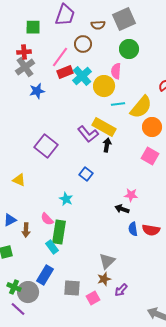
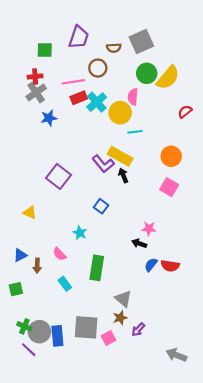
pink line: (60, 57) -> (73, 82), turned 45
yellow semicircle: (141, 107) -> (168, 78), moved
black arrow: (107, 145) -> (123, 175), turned -32
blue semicircle: (133, 229) -> (151, 265), turned 48
green rectangle: (59, 232) -> (97, 268), moved
gray triangle: (107, 261) -> (123, 299), turned -36
blue rectangle: (45, 275) -> (57, 336), moved, turned -36
gray square: (72, 288) -> (86, 327), size x1.4

